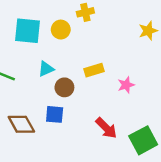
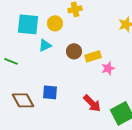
cyan triangle: (46, 69) -> (45, 45), moved
yellow rectangle: (94, 70) -> (93, 56), moved
brown circle: (64, 87) -> (74, 51), moved

